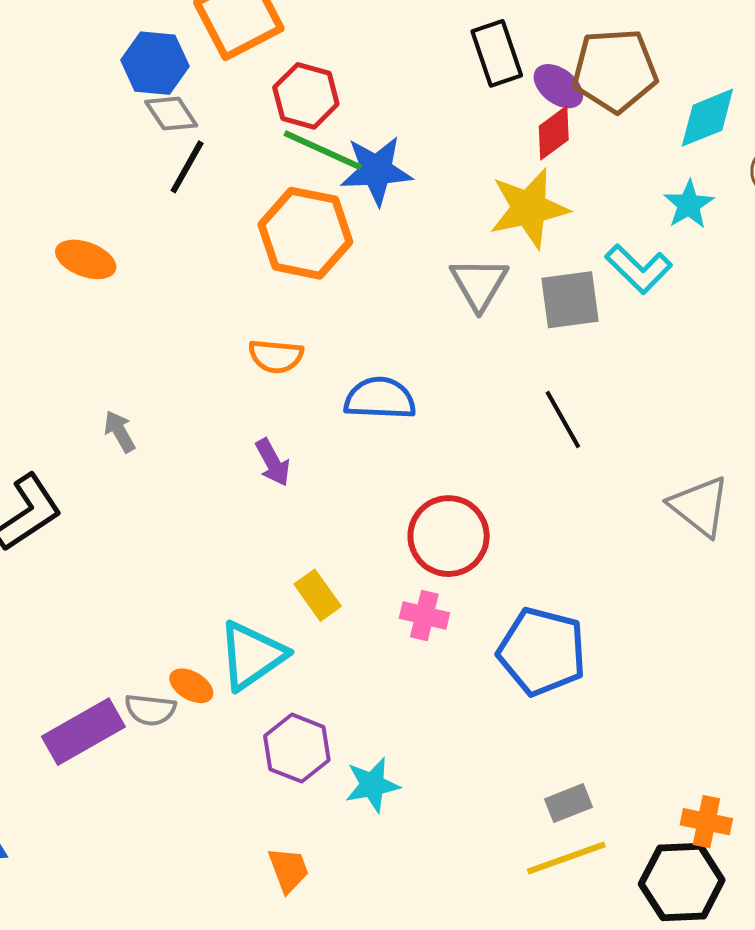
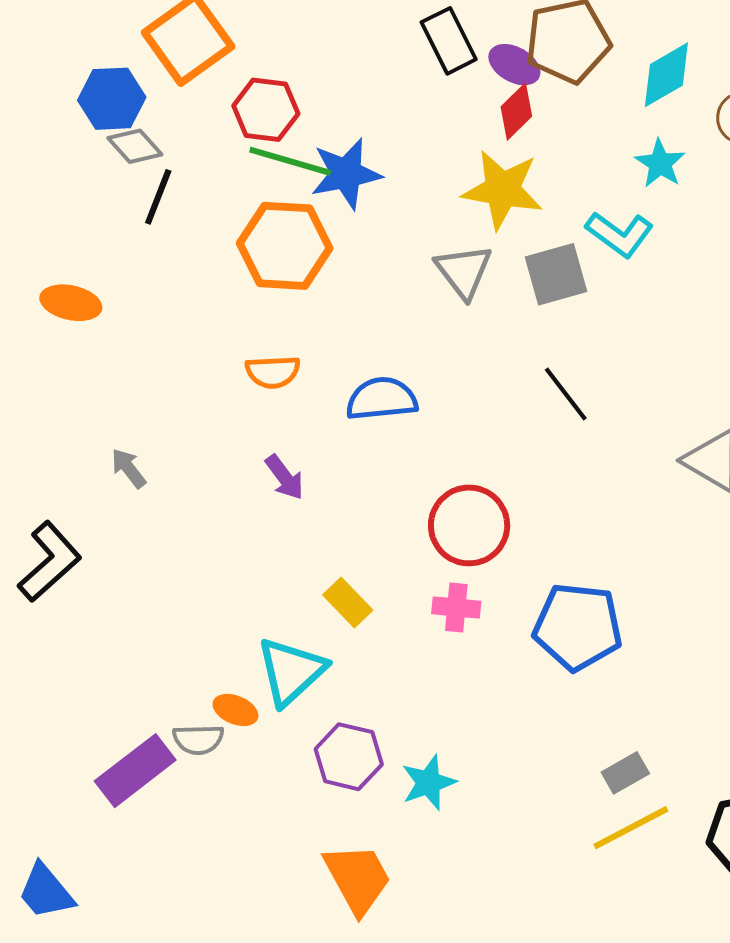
yellow star: (529, 208) -> (502, 190), turned 30
orange trapezoid: (288, 870) -> (358, 878), size x1.6

